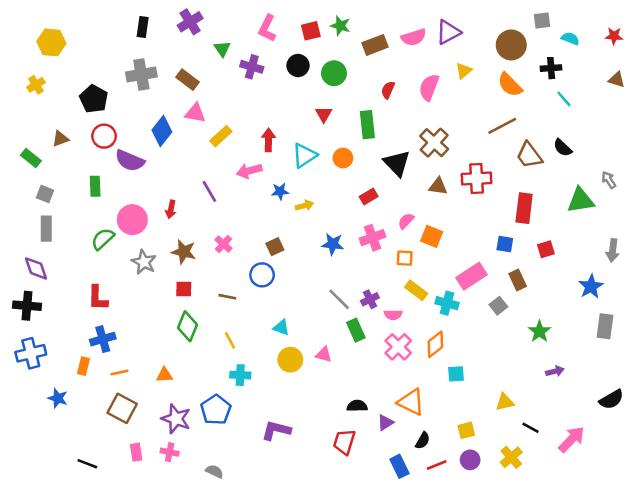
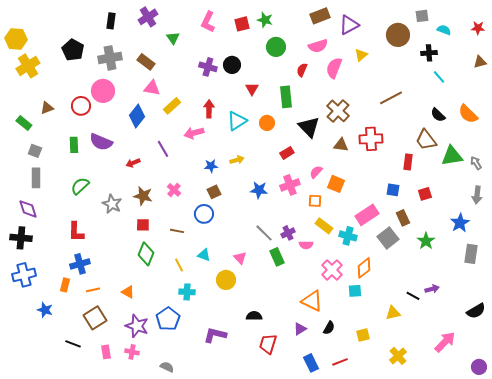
pink semicircle: (414, 37) -> (318, 46), moved
yellow hexagon: (51, 42) -> (16, 39), moved
brown rectangle: (375, 45) -> (320, 16), moved
black circle: (298, 66) -> (232, 65), moved
purple cross: (252, 67) -> (208, 67), moved
green circle: (334, 73) -> (276, 47), moved
brown triangle: (617, 80) -> (480, 62), turned -32
yellow cross: (36, 85) -> (28, 66), size x1.6
orange semicircle: (510, 85) -> (468, 114), moved
black pentagon: (94, 99) -> (73, 50), moved
blue diamond: (162, 131) -> (137, 116), moved
brown trapezoid: (529, 155) -> (426, 140), moved
purple semicircle: (130, 161) -> (101, 142), moved
gray arrow: (609, 180) -> (476, 163), moved
blue star: (280, 191) -> (211, 166), moved
red rectangle: (524, 208) -> (408, 162), size x0.7
red arrow: (171, 209) -> (133, 163), turned 56
pink circle: (132, 220) -> (103, 91), moved
gray square: (498, 306) -> (388, 238), size x1.5
cyan triangle: (281, 328) -> (204, 255), moved
green star: (539, 331) -> (426, 241), moved
orange diamond: (435, 344) -> (364, 268), moved
pink cross: (398, 347) -> (332, 270), moved
pink triangle: (324, 355) -> (240, 258), moved, turned 32
orange triangle: (164, 375) -> (128, 292), turned 32
orange triangle: (411, 402) -> (312, 301), moved
black semicircle: (357, 406) -> (254, 316), moved
brown square: (122, 408) -> (95, 318), turned 30
black line: (530, 428) -> (413, 296), moved
black semicircle: (423, 441) -> (329, 328), moved
purple circle: (470, 460) -> (479, 367), moved
black line: (87, 464) -> (73, 344), moved

